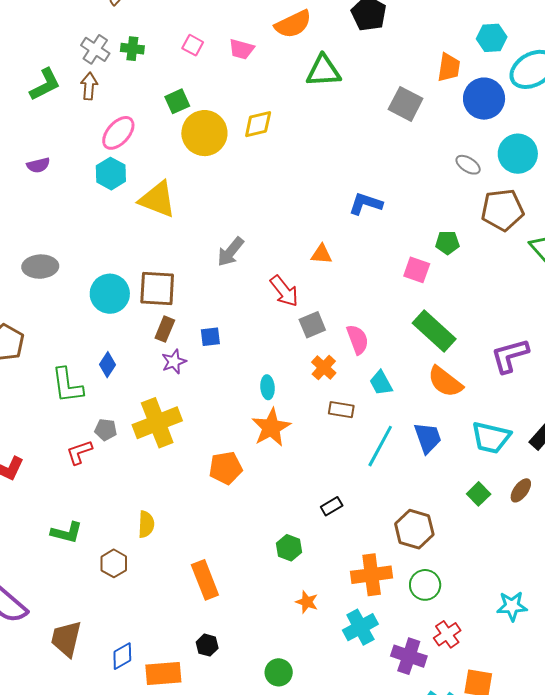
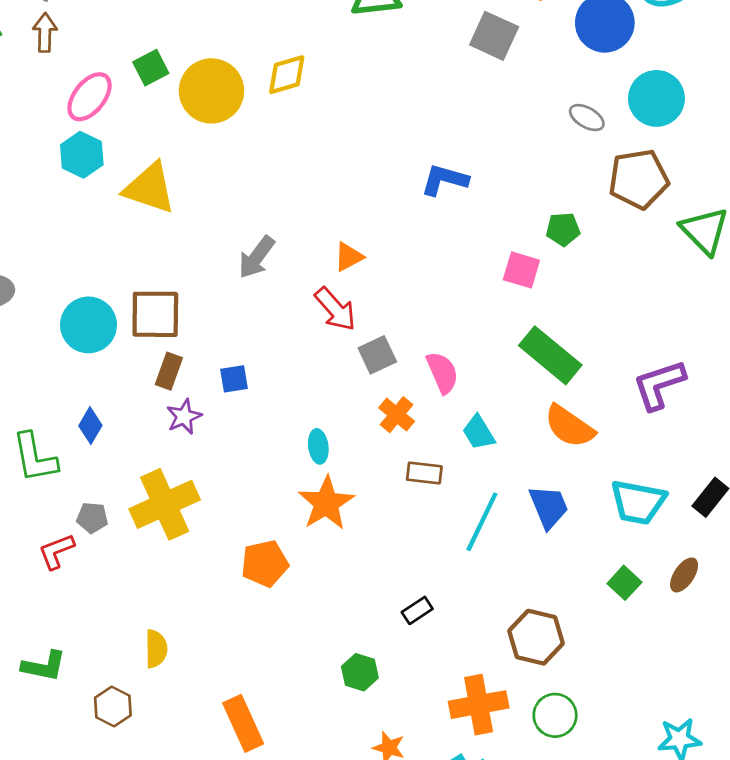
green square: (177, 101) -> (151, 68), moved
orange triangle: (321, 254) -> (349, 257), moved, turned -30

